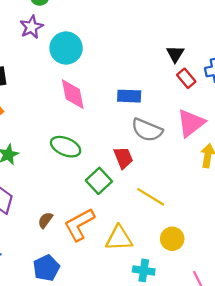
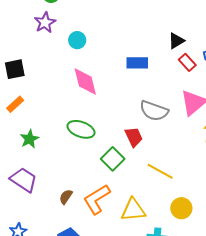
cyan circle: (66, 48) -> (77, 40), size x0.6
black triangle: (175, 54) -> (176, 41), turned 30
blue rectangle: (129, 96) -> (137, 63), moved

